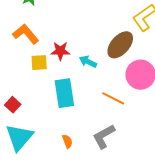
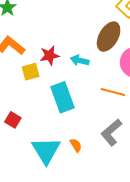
cyan triangle: (19, 137) -> (46, 150), moved

